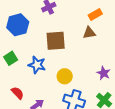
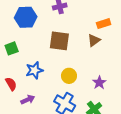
brown triangle: (89, 33) -> (94, 40), turned -40
blue star: (37, 65) -> (34, 70), moved, turned 30
yellow circle: (65, 76) -> (69, 76), moved

